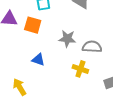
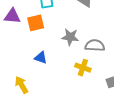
orange square: (33, 25) -> (36, 23), turned -30

